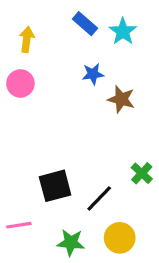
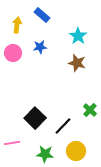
blue rectangle: (85, 24) -> (42, 15), moved
cyan star: (123, 31) -> (78, 36), moved
blue star: (93, 74) -> (40, 47), moved
black square: (55, 186) -> (35, 118), turned -30

